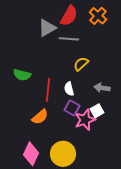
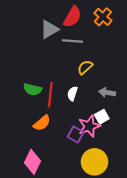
green semicircle: (22, 75) -> (32, 89), moved
white semicircle: (69, 89) -> (72, 94), turned 32
purple square: (72, 108) -> (76, 135), moved
yellow circle: (63, 154) -> (95, 162), moved

